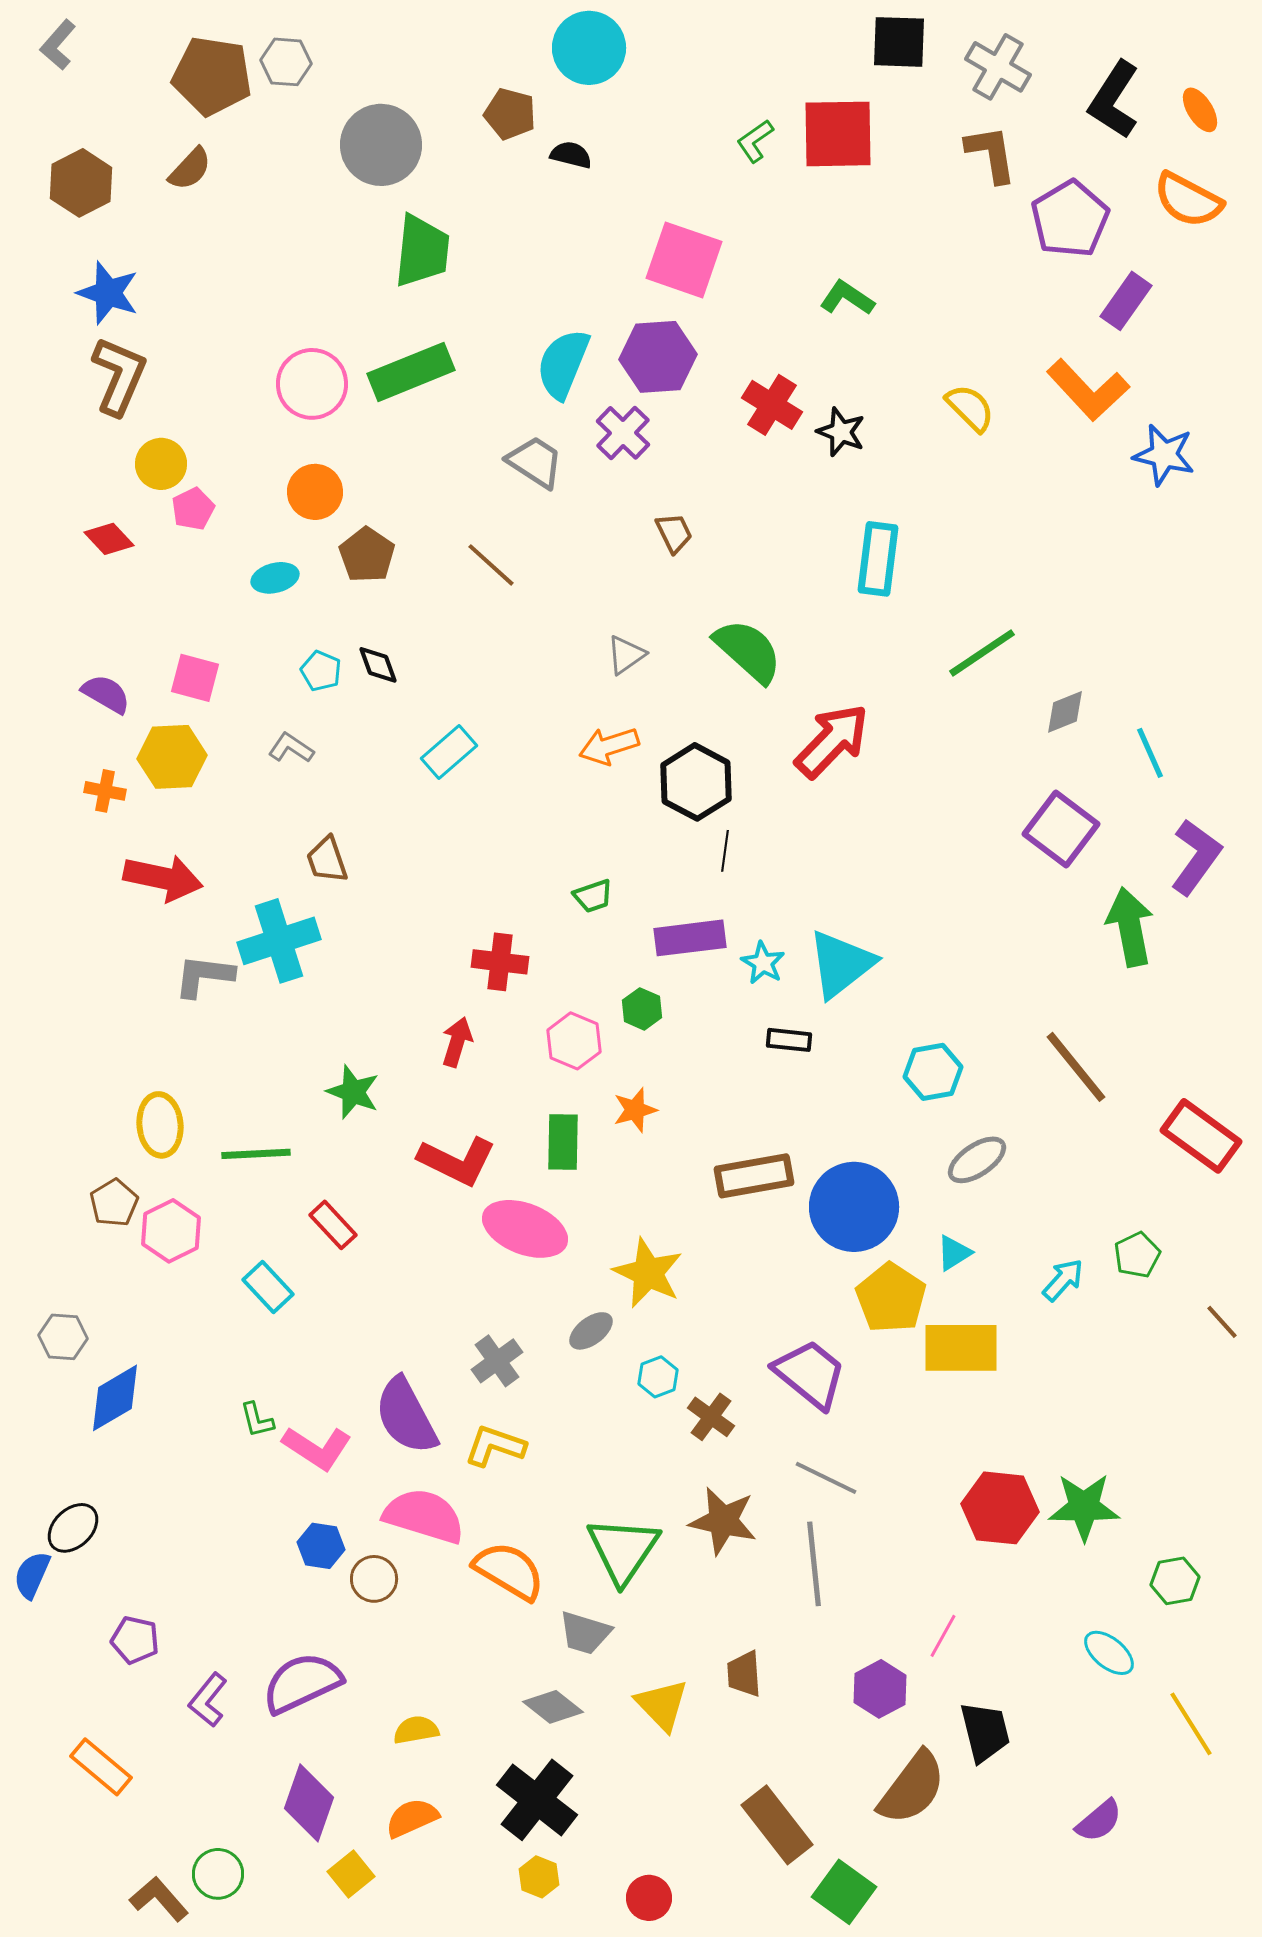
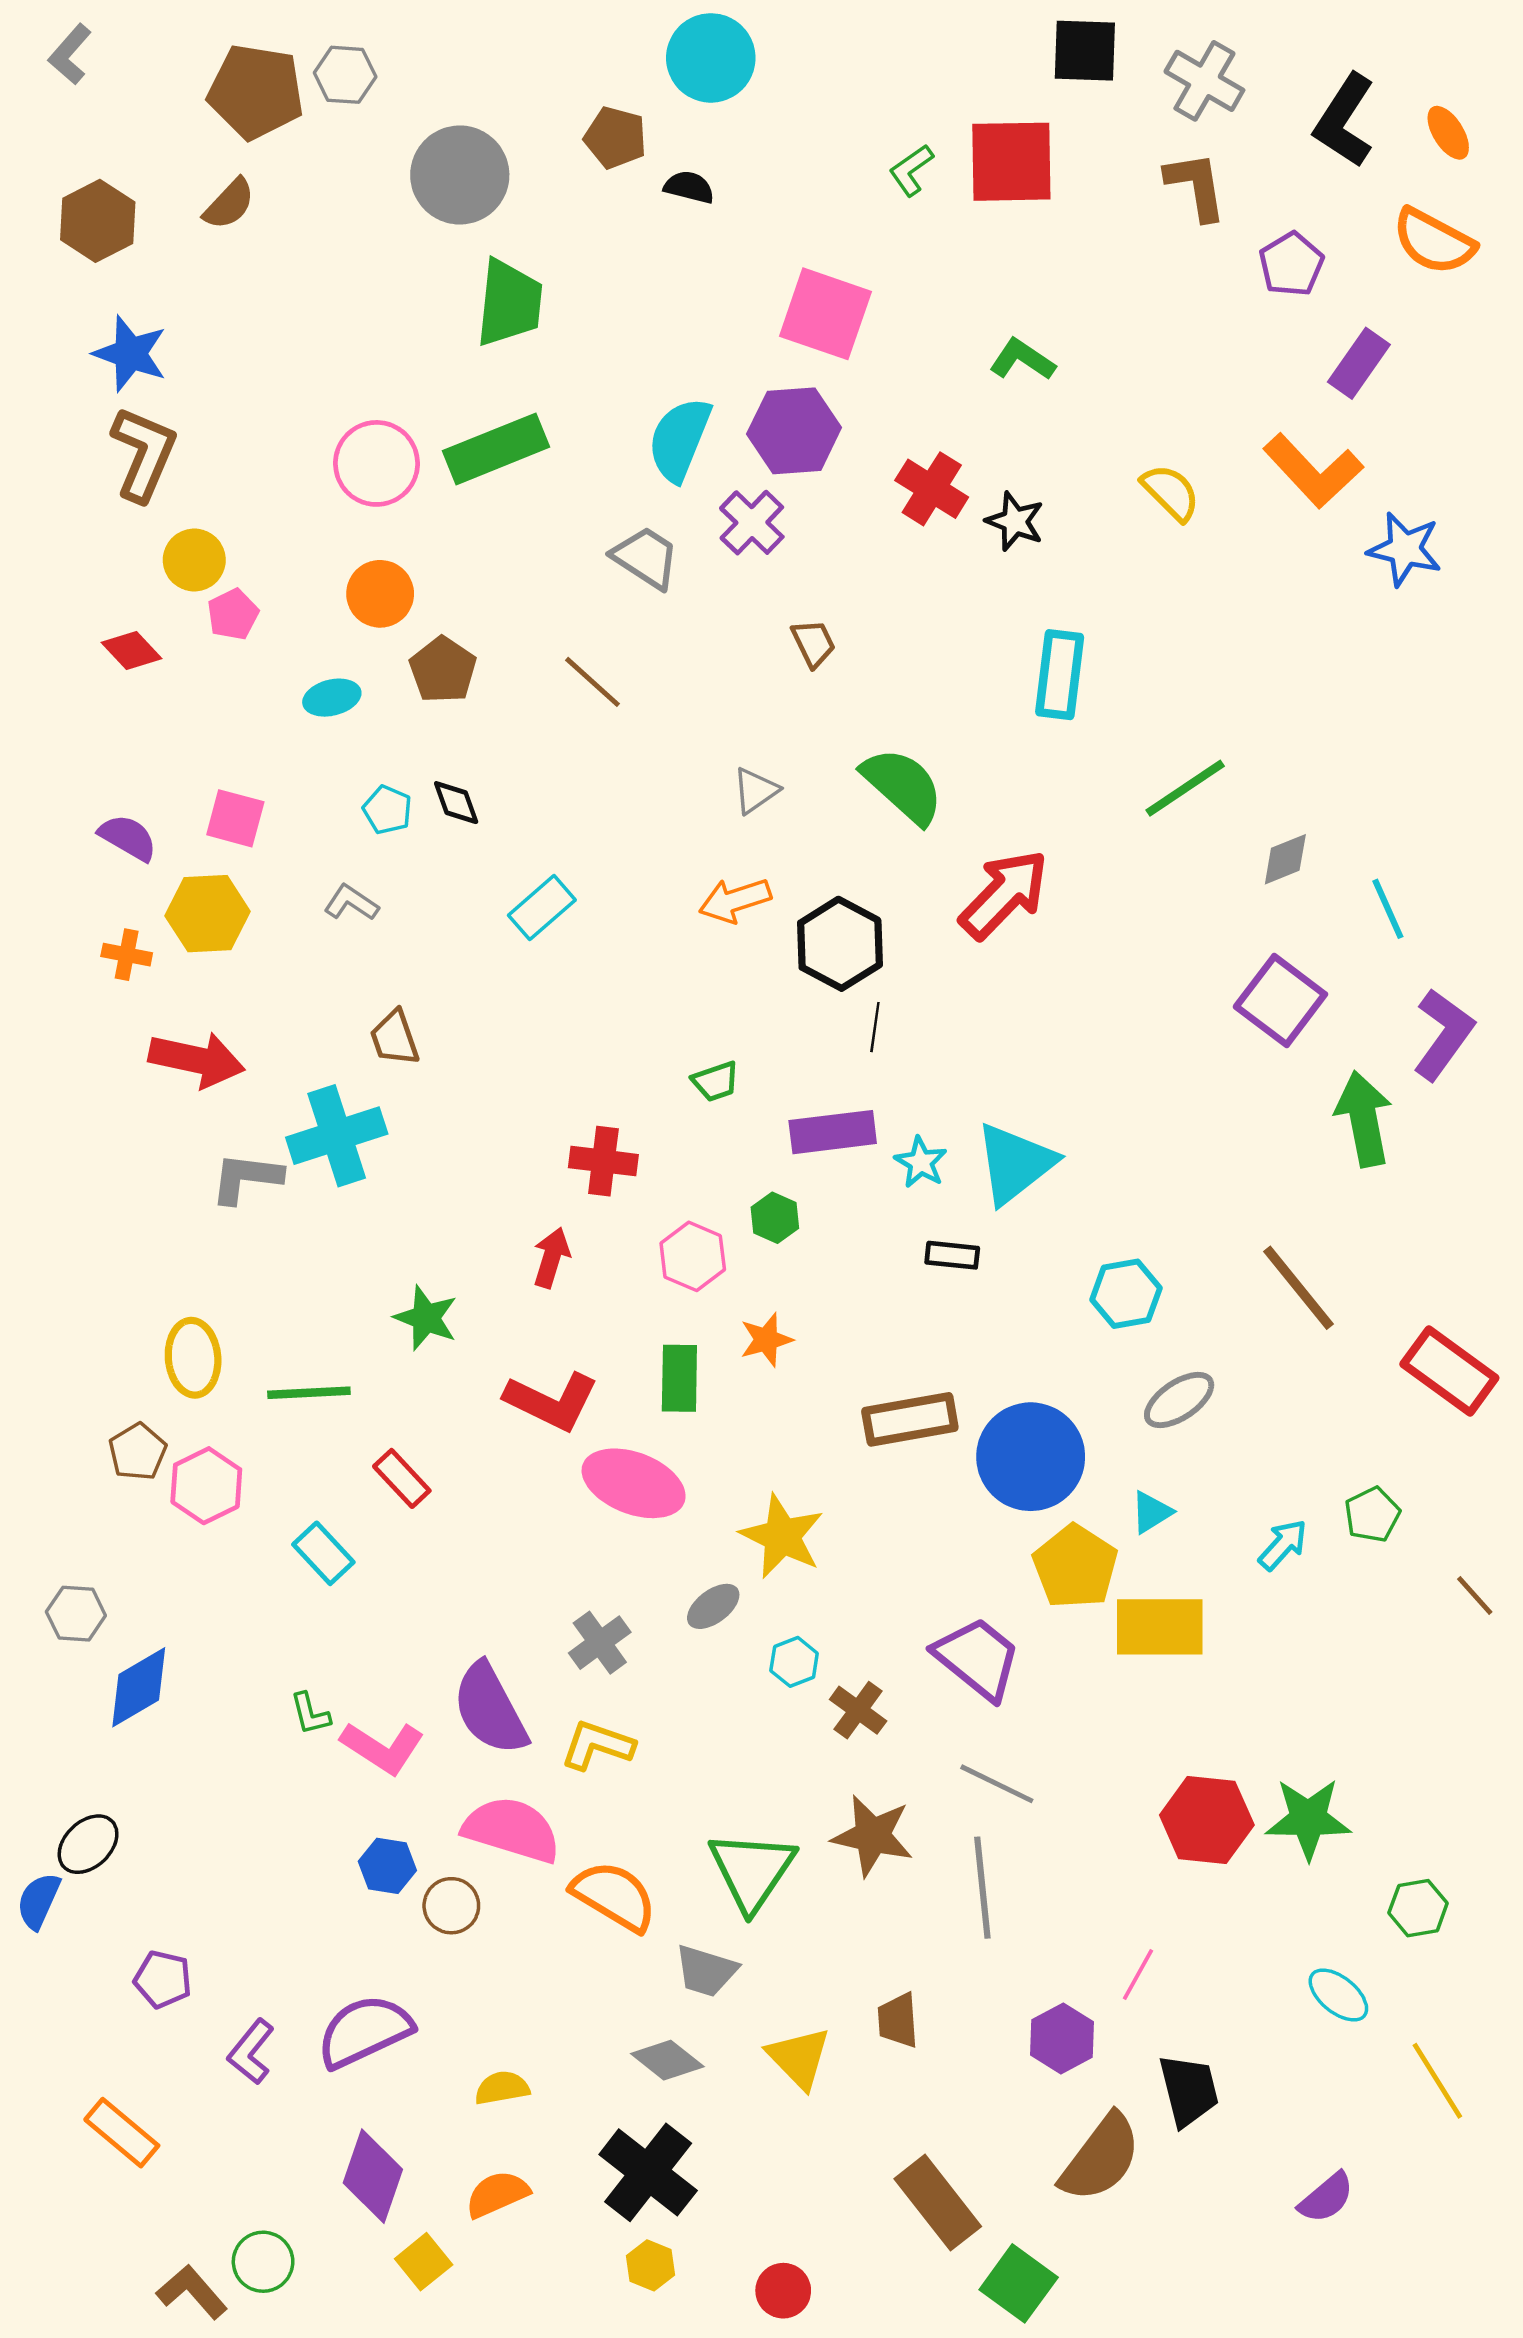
purple pentagon: (1070, 219) -> (1291, 264), size x0.7

